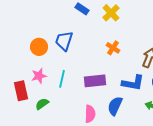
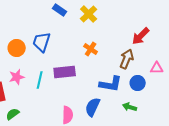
purple rectangle: (95, 81) -> (65, 72), moved
green semicircle: (42, 104) -> (13, 114), moved

